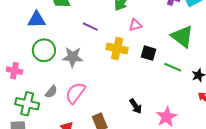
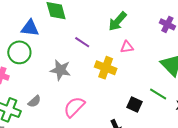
green circle: (44, 50) -> (19, 52), moved
black square: (149, 53) -> (134, 105), moved
pink semicircle: (75, 93) -> (74, 107), moved

